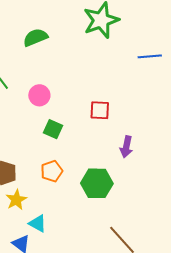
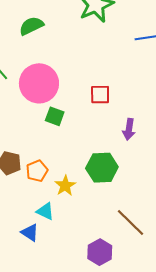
pink circle: (39, 95) -> (39, 83), size x1.8
orange pentagon: (52, 171) -> (37, 171), moved
yellow star: (16, 200) -> (65, 186), moved

